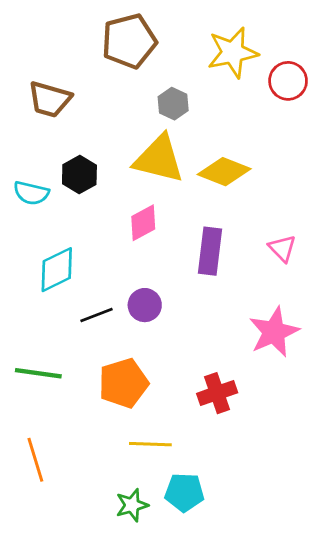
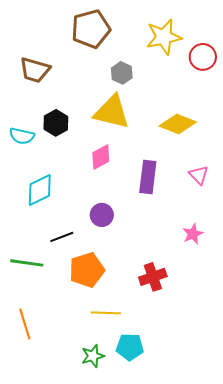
yellow diamond: (224, 172) -> (178, 124), moved
black line: (96, 315) -> (62, 237), moved
pink star: (274, 332) -> (193, 234), size x0.6

